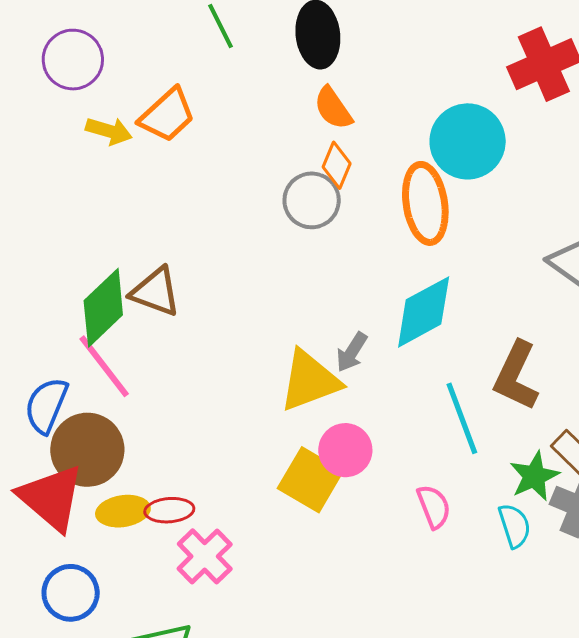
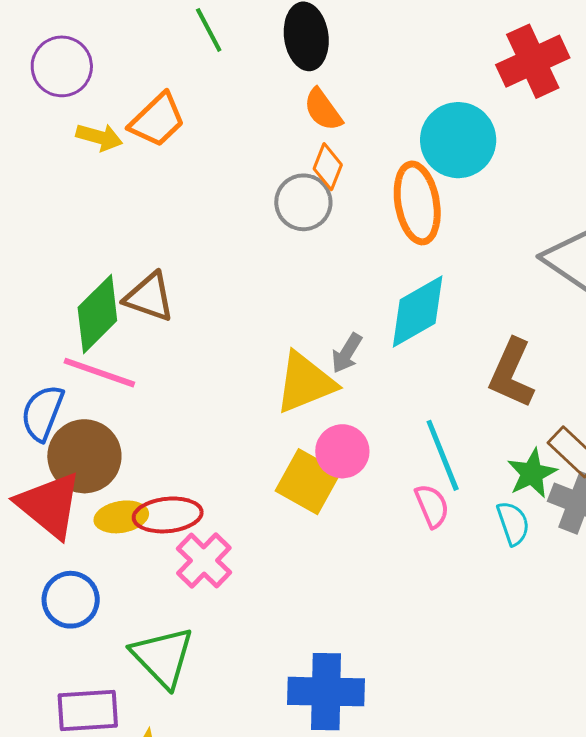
pink line: (104, 366) -> (99, 373), turned -32
cyan line: (462, 418) -> (443, 455), moved
red ellipse: (169, 510) -> (168, 515), size x1.4

